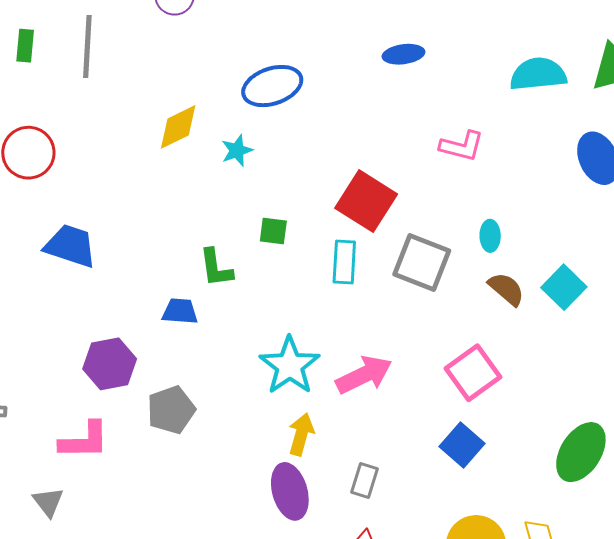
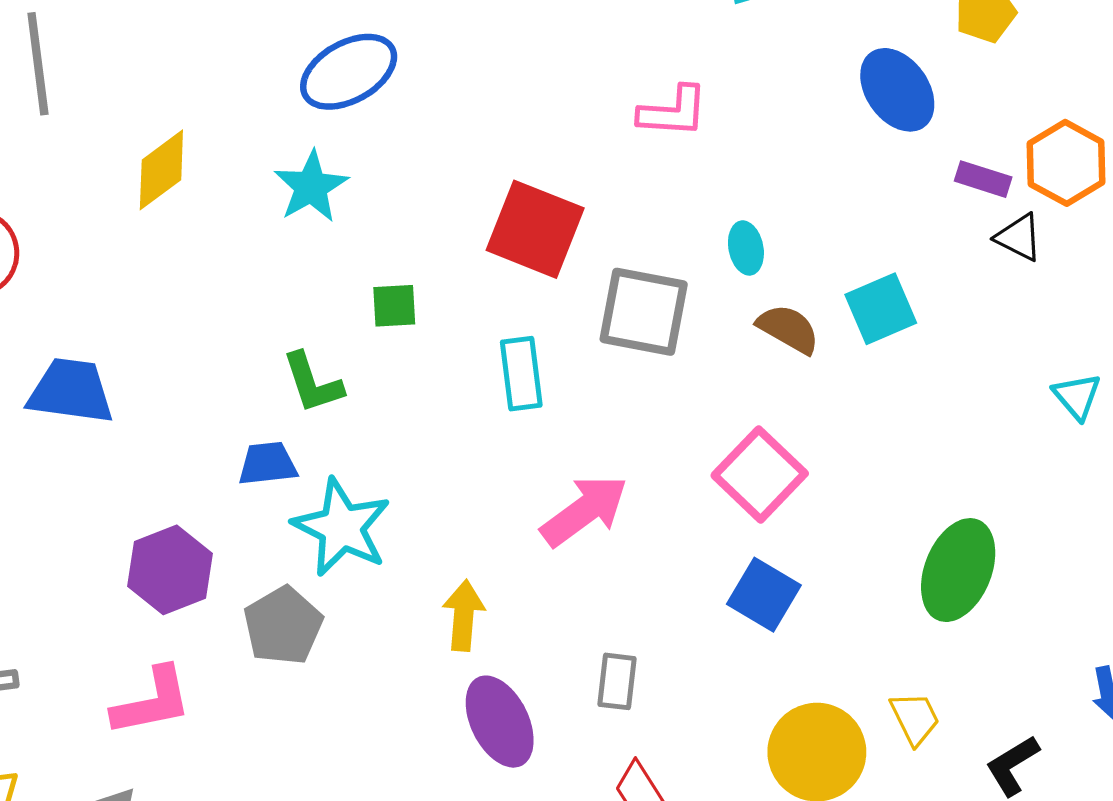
yellow diamond: (178, 127) -> (161, 170), moved
cyan star: (237, 151) -> (311, 187), size x1.4
cyan rectangle: (344, 262) -> (521, 374), moved
cyan square: (564, 287) -> (881, 309), turned 33
cyan star: (290, 366) -> (342, 527), moved
yellow arrow: (301, 434) -> (464, 615), moved

